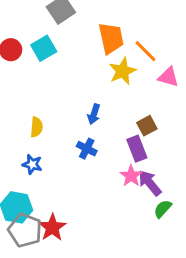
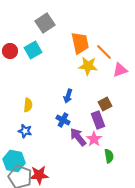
yellow star: (123, 71) -> (88, 66), turned 30
pink triangle: (168, 77) -> (120, 70), turned -35
purple arrow: (150, 183) -> (78, 137), moved
green semicircle: (163, 209) -> (109, 156), moved, turned 128
red star: (52, 227) -> (39, 175), turned 30

